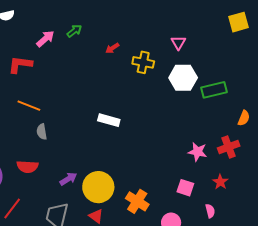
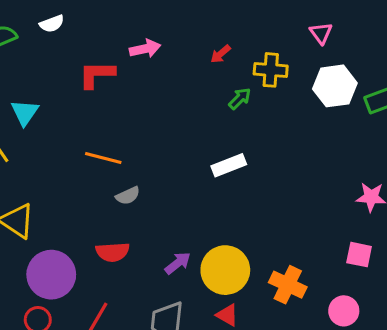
green arrow: (74, 31) -> (240, 99), moved
pink arrow: (45, 39) -> (145, 49), moved, turned 36
red L-shape: (20, 65) -> (97, 75), moved
white rectangle: (109, 120) -> (229, 165), turned -30
gray semicircle: (42, 132) -> (128, 196), turned -98

